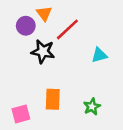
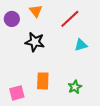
purple circle: (26, 26) -> (12, 19), moved
red line: (67, 29) -> (70, 19), moved

